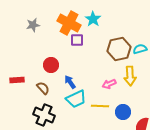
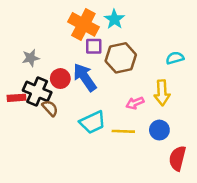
gray star: (33, 25) -> (31, 58), moved
brown hexagon: (119, 49) -> (121, 58), moved
blue arrow: (70, 82) -> (85, 77), moved, size x1.6
blue circle: (123, 112) -> (159, 130), moved
black cross: (44, 115) -> (37, 91), moved

